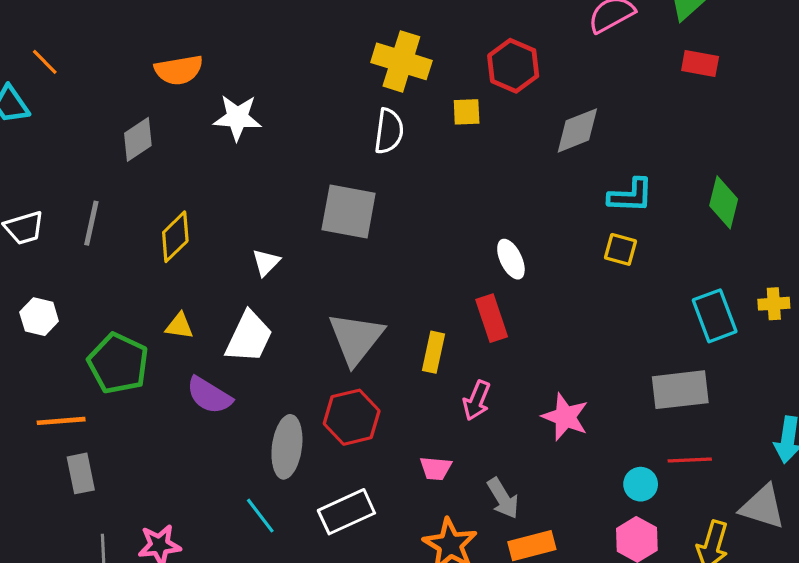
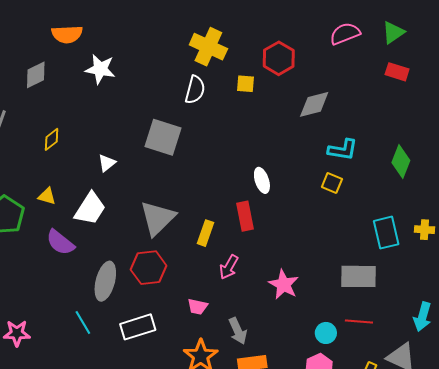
yellow diamond: (175, 237) -> (52, 139), size x0.7

